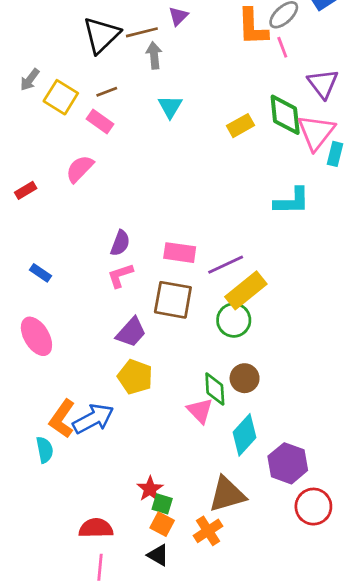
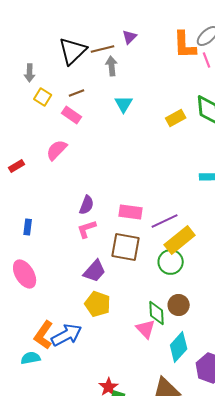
gray arrow: (30, 80) -> (30, 73), moved, turned -36
yellow square: (61, 97) -> (43, 97), size x0.7
blue rectangle: (41, 273) -> (28, 227), turned 63
cyan semicircle: (45, 450) -> (31, 358), turned -90

